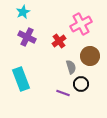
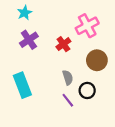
purple cross: (27, 37) -> (29, 40), turned 30
gray semicircle: (71, 67) -> (68, 78), moved
purple line: (63, 93) -> (68, 100), turned 32

